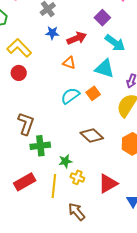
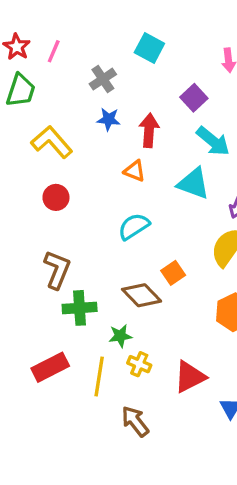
red arrow: (77, 38) -> (149, 130), turned -66
red circle: (19, 73) -> (56, 197), moved
orange square: (93, 93) -> (173, 273), moved
brown diamond: (92, 136) -> (142, 295), moved

